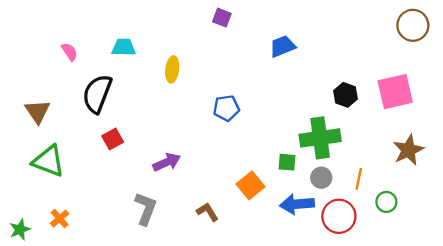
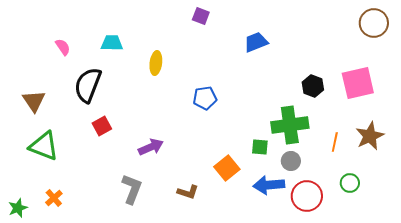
orange line: (359, 179) -> (335, 142), moved
brown L-shape: (208, 212) -> (188, 192), turned 140

